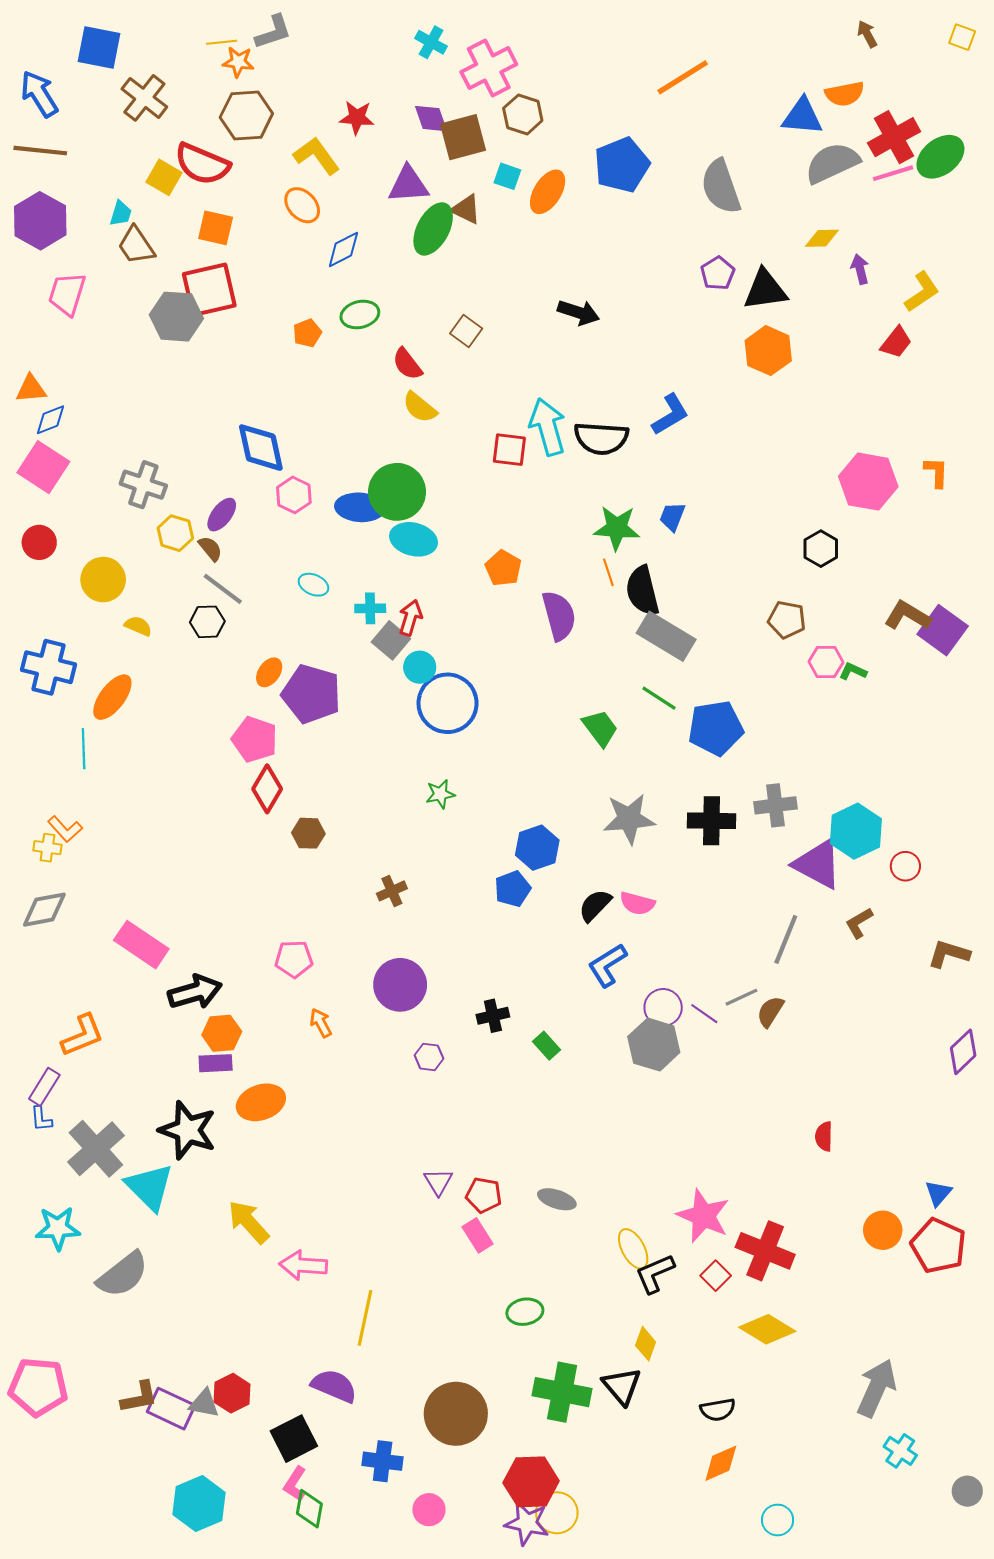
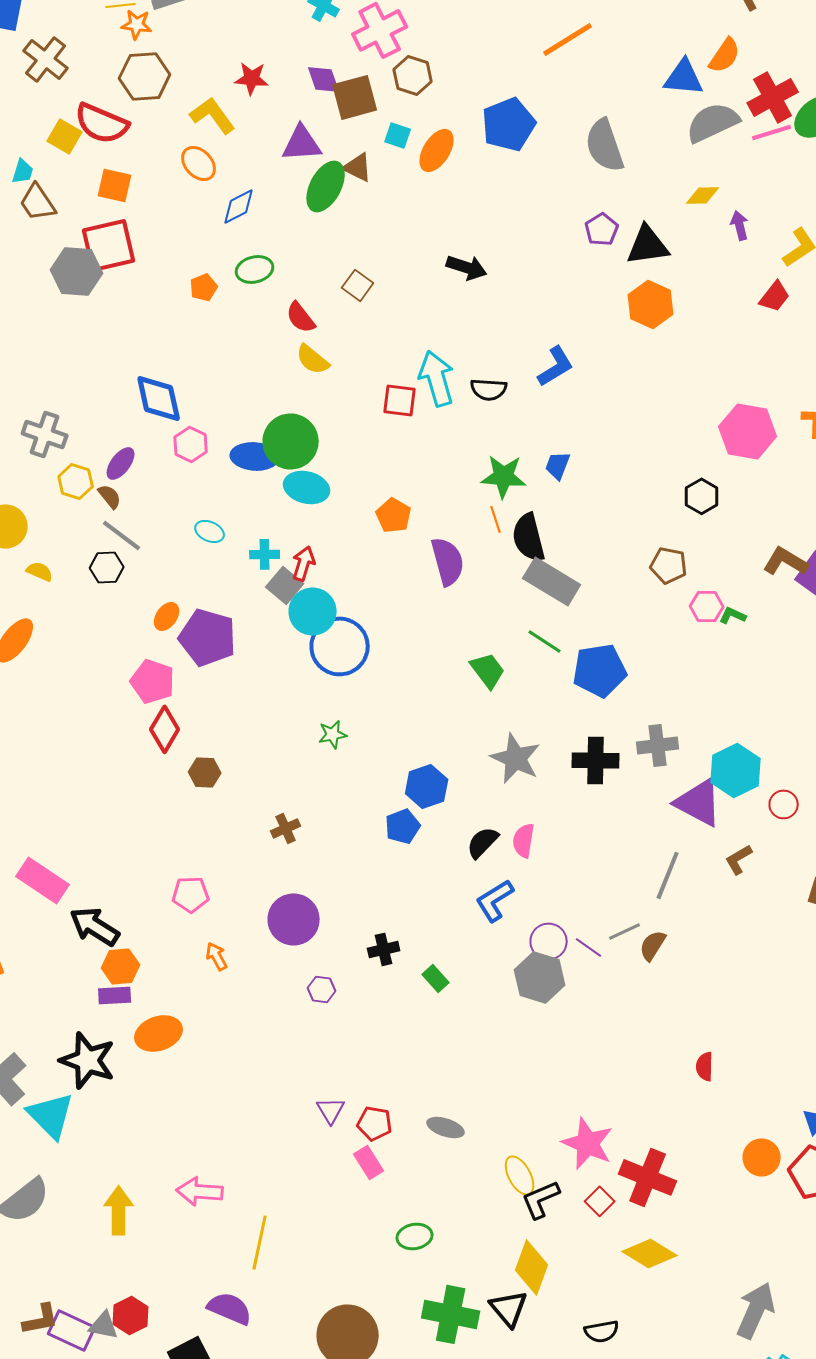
orange semicircle: (845, 94) -> (725, 55), turned -45
black semicircle: (601, 438) -> (489, 389), size x0.7
cyan circle: (420, 667) -> (313, 611), size x1.5
gray star: (629, 819) -> (516, 758), turned 30
pink semicircle: (637, 903) -> (524, 840), turned 84
black arrow: (195, 992) -> (95, 926), turned -132
yellow arrow: (249, 1222) -> (119, 1210), moved, turned 42
yellow diamond: (646, 1344) -> (532, 1267), size x1.6

